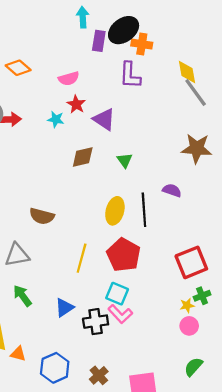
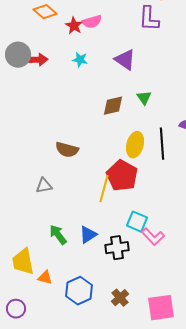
red star: (76, 104) -> (74, 26), moved
brown diamond: (83, 157) -> (113, 106), moved
gray triangle: (17, 255) -> (44, 186), size x0.7
red pentagon: (124, 255) -> (122, 176), moved
green arrow: (22, 296) -> (58, 235), moved
pink L-shape: (120, 314) -> (153, 237), moved

